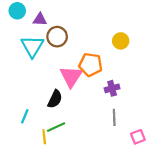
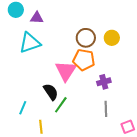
brown circle: (57, 37) -> (86, 38), moved
cyan triangle: (32, 46) -> (30, 43), turned 40
black semicircle: (55, 99) -> (51, 92), turned -60
green line: (56, 127) -> (61, 105), moved, turned -30

